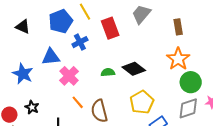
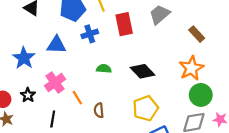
brown rectangle: (178, 27) -> (197, 34), turned -42
green semicircle: (108, 72) -> (104, 69), moved
pink cross: (69, 76) -> (55, 83), moved
brown semicircle: (99, 111) -> (99, 110), size x0.6

